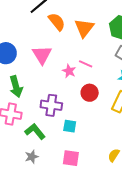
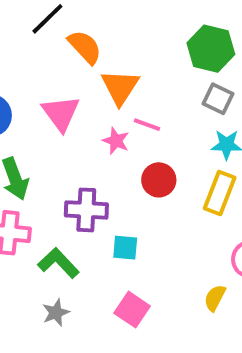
orange triangle: (84, 28) -> (120, 87), moved
pink square: (71, 158) -> (132, 310), turned 30

